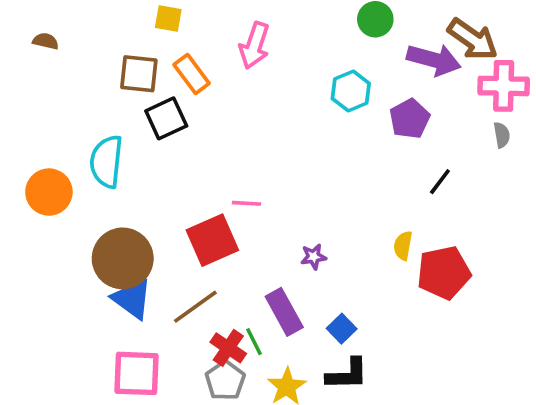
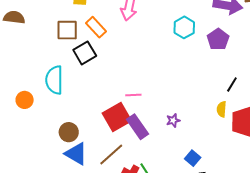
brown semicircle: (46, 41) -> (14, 17), size x1.5
black line: (440, 182) -> (232, 85), moved
orange circle: (49, 192) -> (25, 100), size x0.7
brown circle: (123, 258) -> (69, 132), size x0.6
purple rectangle: (284, 312) -> (138, 127), moved

